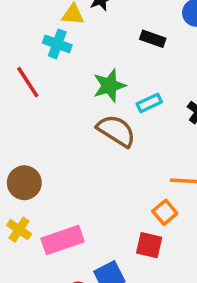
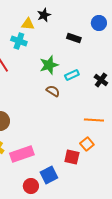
brown semicircle: (116, 131) -> (53, 91), size x0.6
orange square: (165, 212) -> (87, 144), moved

